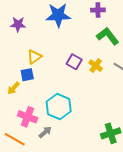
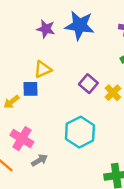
purple star: (18, 24) -> (46, 29), moved
cyan hexagon: (59, 107) -> (80, 132), moved

